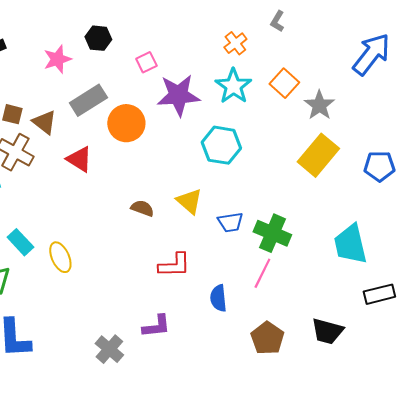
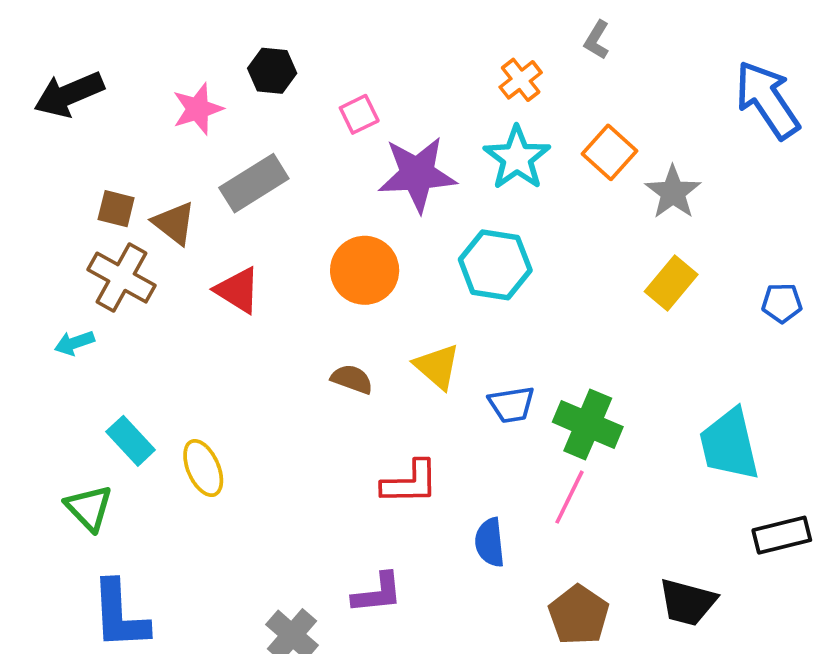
blue arrow: (371, 54) -> (767, 100), turned -72
orange circle: (126, 123) -> (365, 270), moved
yellow rectangle: (318, 155) -> (671, 283), size x0.7
blue pentagon: (379, 166) -> (782, 303), size x0.7

